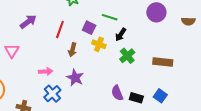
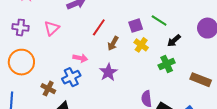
purple square: (89, 28) -> (136, 26), turned 32
red line: (60, 30) -> (99, 27), moved
black arrow: (121, 35) -> (174, 41), moved
blue cross: (52, 94) -> (71, 77), moved

